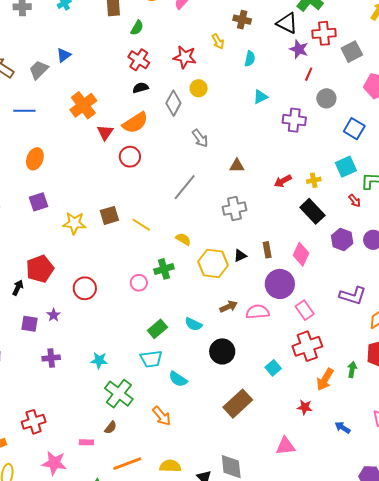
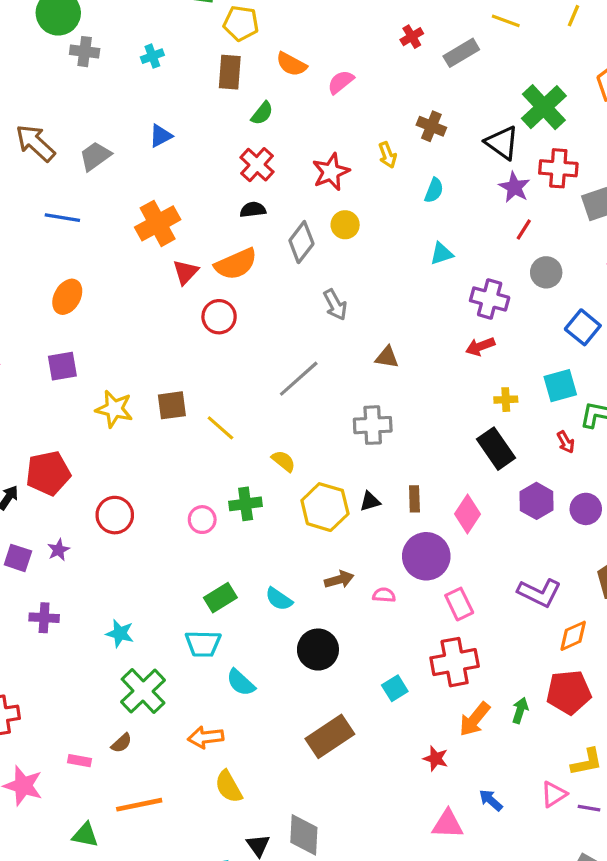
blue triangle: (64, 55) -> (161, 136), moved
red star: (185, 57) -> (331, 172), turned 30
red arrow: (283, 181) -> (480, 346), moved
pink semicircle: (258, 312) -> (384, 595), size x0.6
orange arrow: (162, 416) -> (206, 737), turned 115
pink triangle: (285, 446) -> (448, 824), moved
yellow semicircle: (170, 466) -> (229, 787), moved, turned -130

